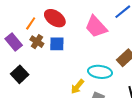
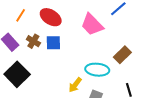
orange line: (31, 23) -> (21, 15), moved
black square: (20, 74) -> (17, 74), size x1.4

